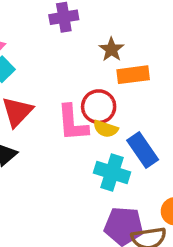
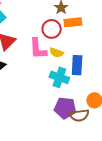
red circle: (99, 107) -> (52, 29), moved
blue rectangle: (143, 150) -> (77, 65), turned 36

